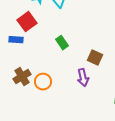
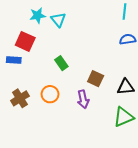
red square: (27, 22) -> (25, 41), turned -30
orange circle: (43, 82) -> (50, 94), moved

